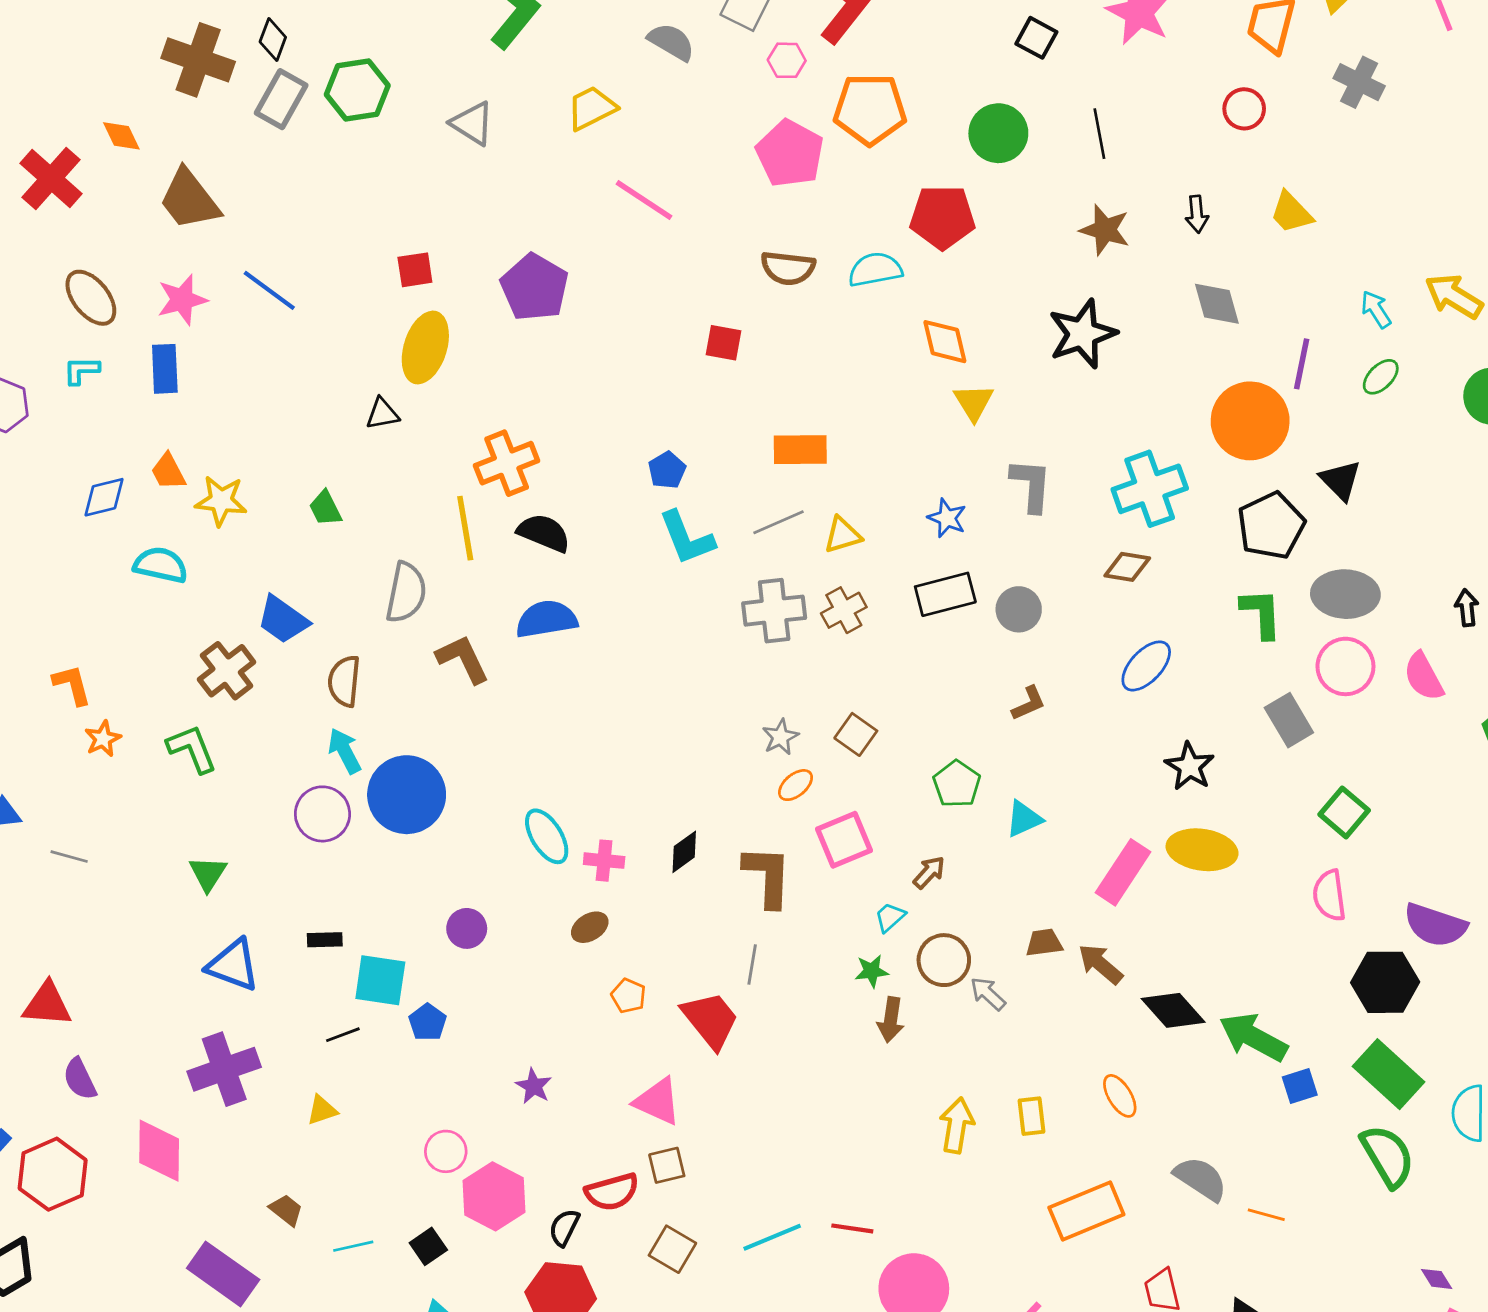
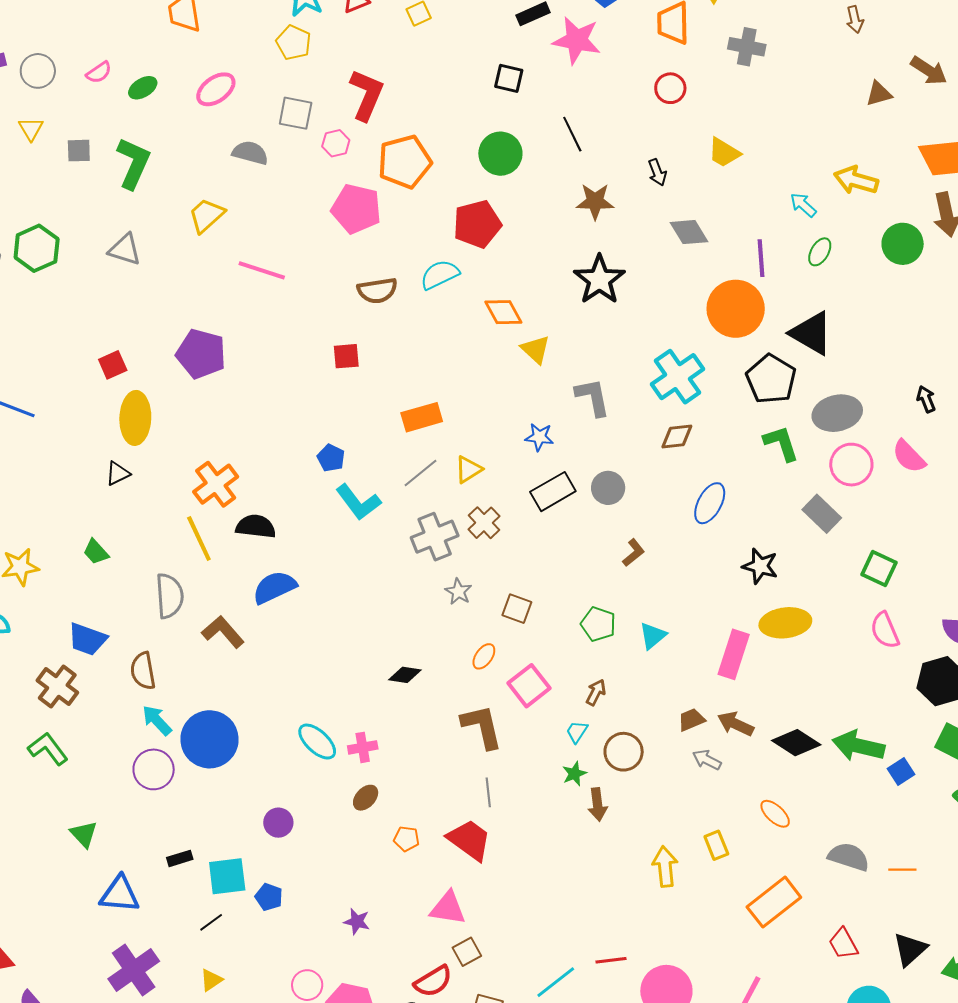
black triangle: (1340, 480) -> (811, 333), size x1.4
gray star: (780, 737) -> (458, 592), moved
black diamond: (684, 852) -> (405, 675), moved, turned 60
gray arrow: (988, 994) -> (707, 760), moved

